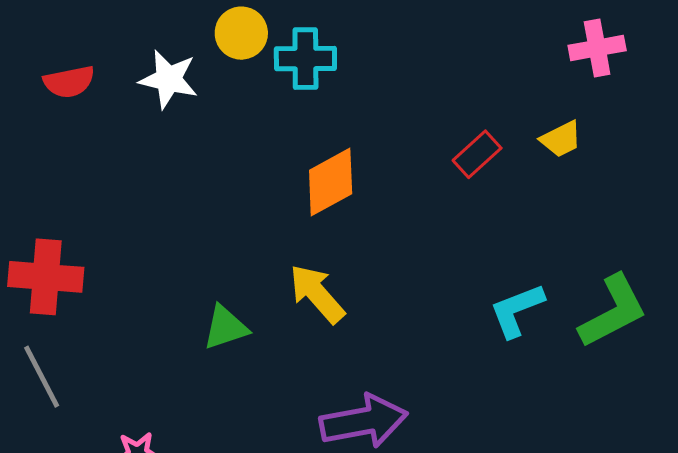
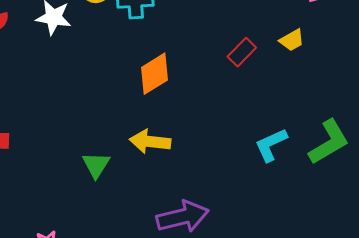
yellow arrow: (317, 294) -> (150, 141), turned -39
green triangle: (225, 327) -> (96, 165), turned -36

